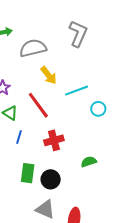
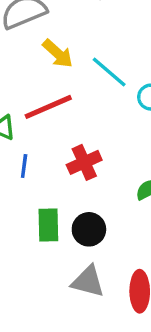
cyan line: (76, 91) -> (109, 72), turned 70
red line: (38, 105) -> (48, 107), turned -68

